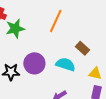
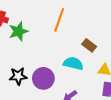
purple circle: (34, 63) -> (43, 78), moved

